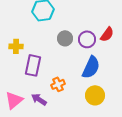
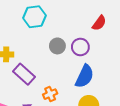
red semicircle: (107, 34) -> (99, 23), moved
purple rectangle: (33, 65) -> (24, 74), turned -60

